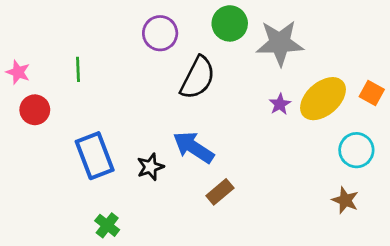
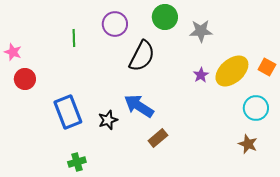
gray star: (280, 43) -> (201, 31), size x0.7
green line: (78, 69) -> (74, 38), moved
green cross: (107, 225) -> (77, 162), turned 36

